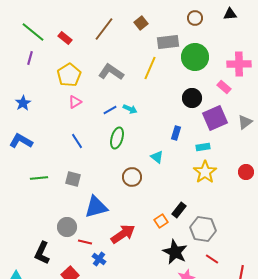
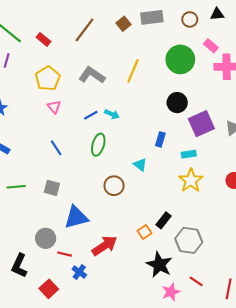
brown circle: (195, 18) -> (190, 19), moved
gray rectangle: (168, 42) -> (152, 17), moved
pink rectangle: (224, 87) -> (211, 46), moved
pink triangle: (75, 102) -> (54, 107), turned -40
red line: (212, 259) -> (196, 281), moved

